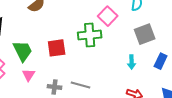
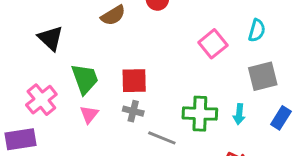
green cross: (90, 35) -> (200, 114), moved
gray cross: (55, 87) -> (133, 111), moved

